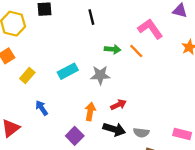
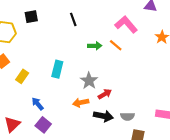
cyan rectangle: (68, 71) -> (57, 69), turned -42
gray star: (100, 75) -> (89, 81), moved, turned -30
orange arrow: (90, 112) -> (81, 103), turned -105
purple square: (75, 136) -> (43, 125), moved

